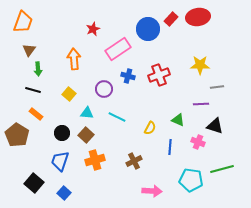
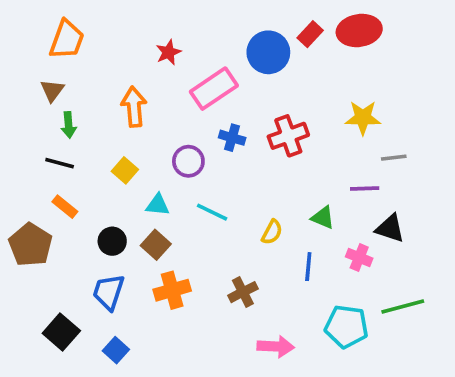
orange trapezoid: (23, 22) -> (67, 40), moved

